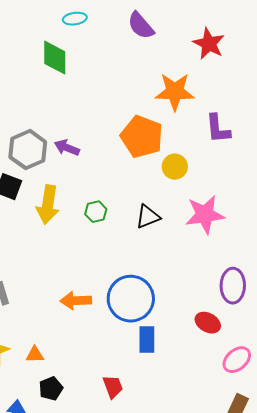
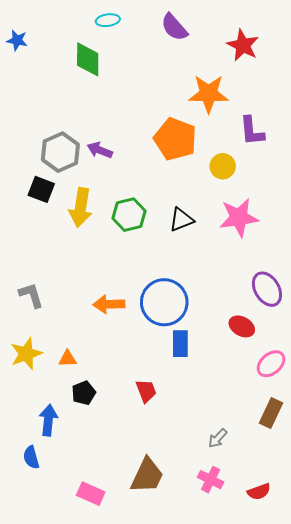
yellow circle: (175, 167) -> (223, 166), moved
green hexagon: (96, 212) -> (129, 215), size x1.5
purple ellipse: (233, 286) -> (267, 289), turned -32

